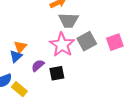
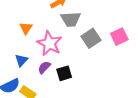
pink star: (62, 45) -> (49, 43), moved
orange triangle: (20, 47) -> (26, 28), moved

